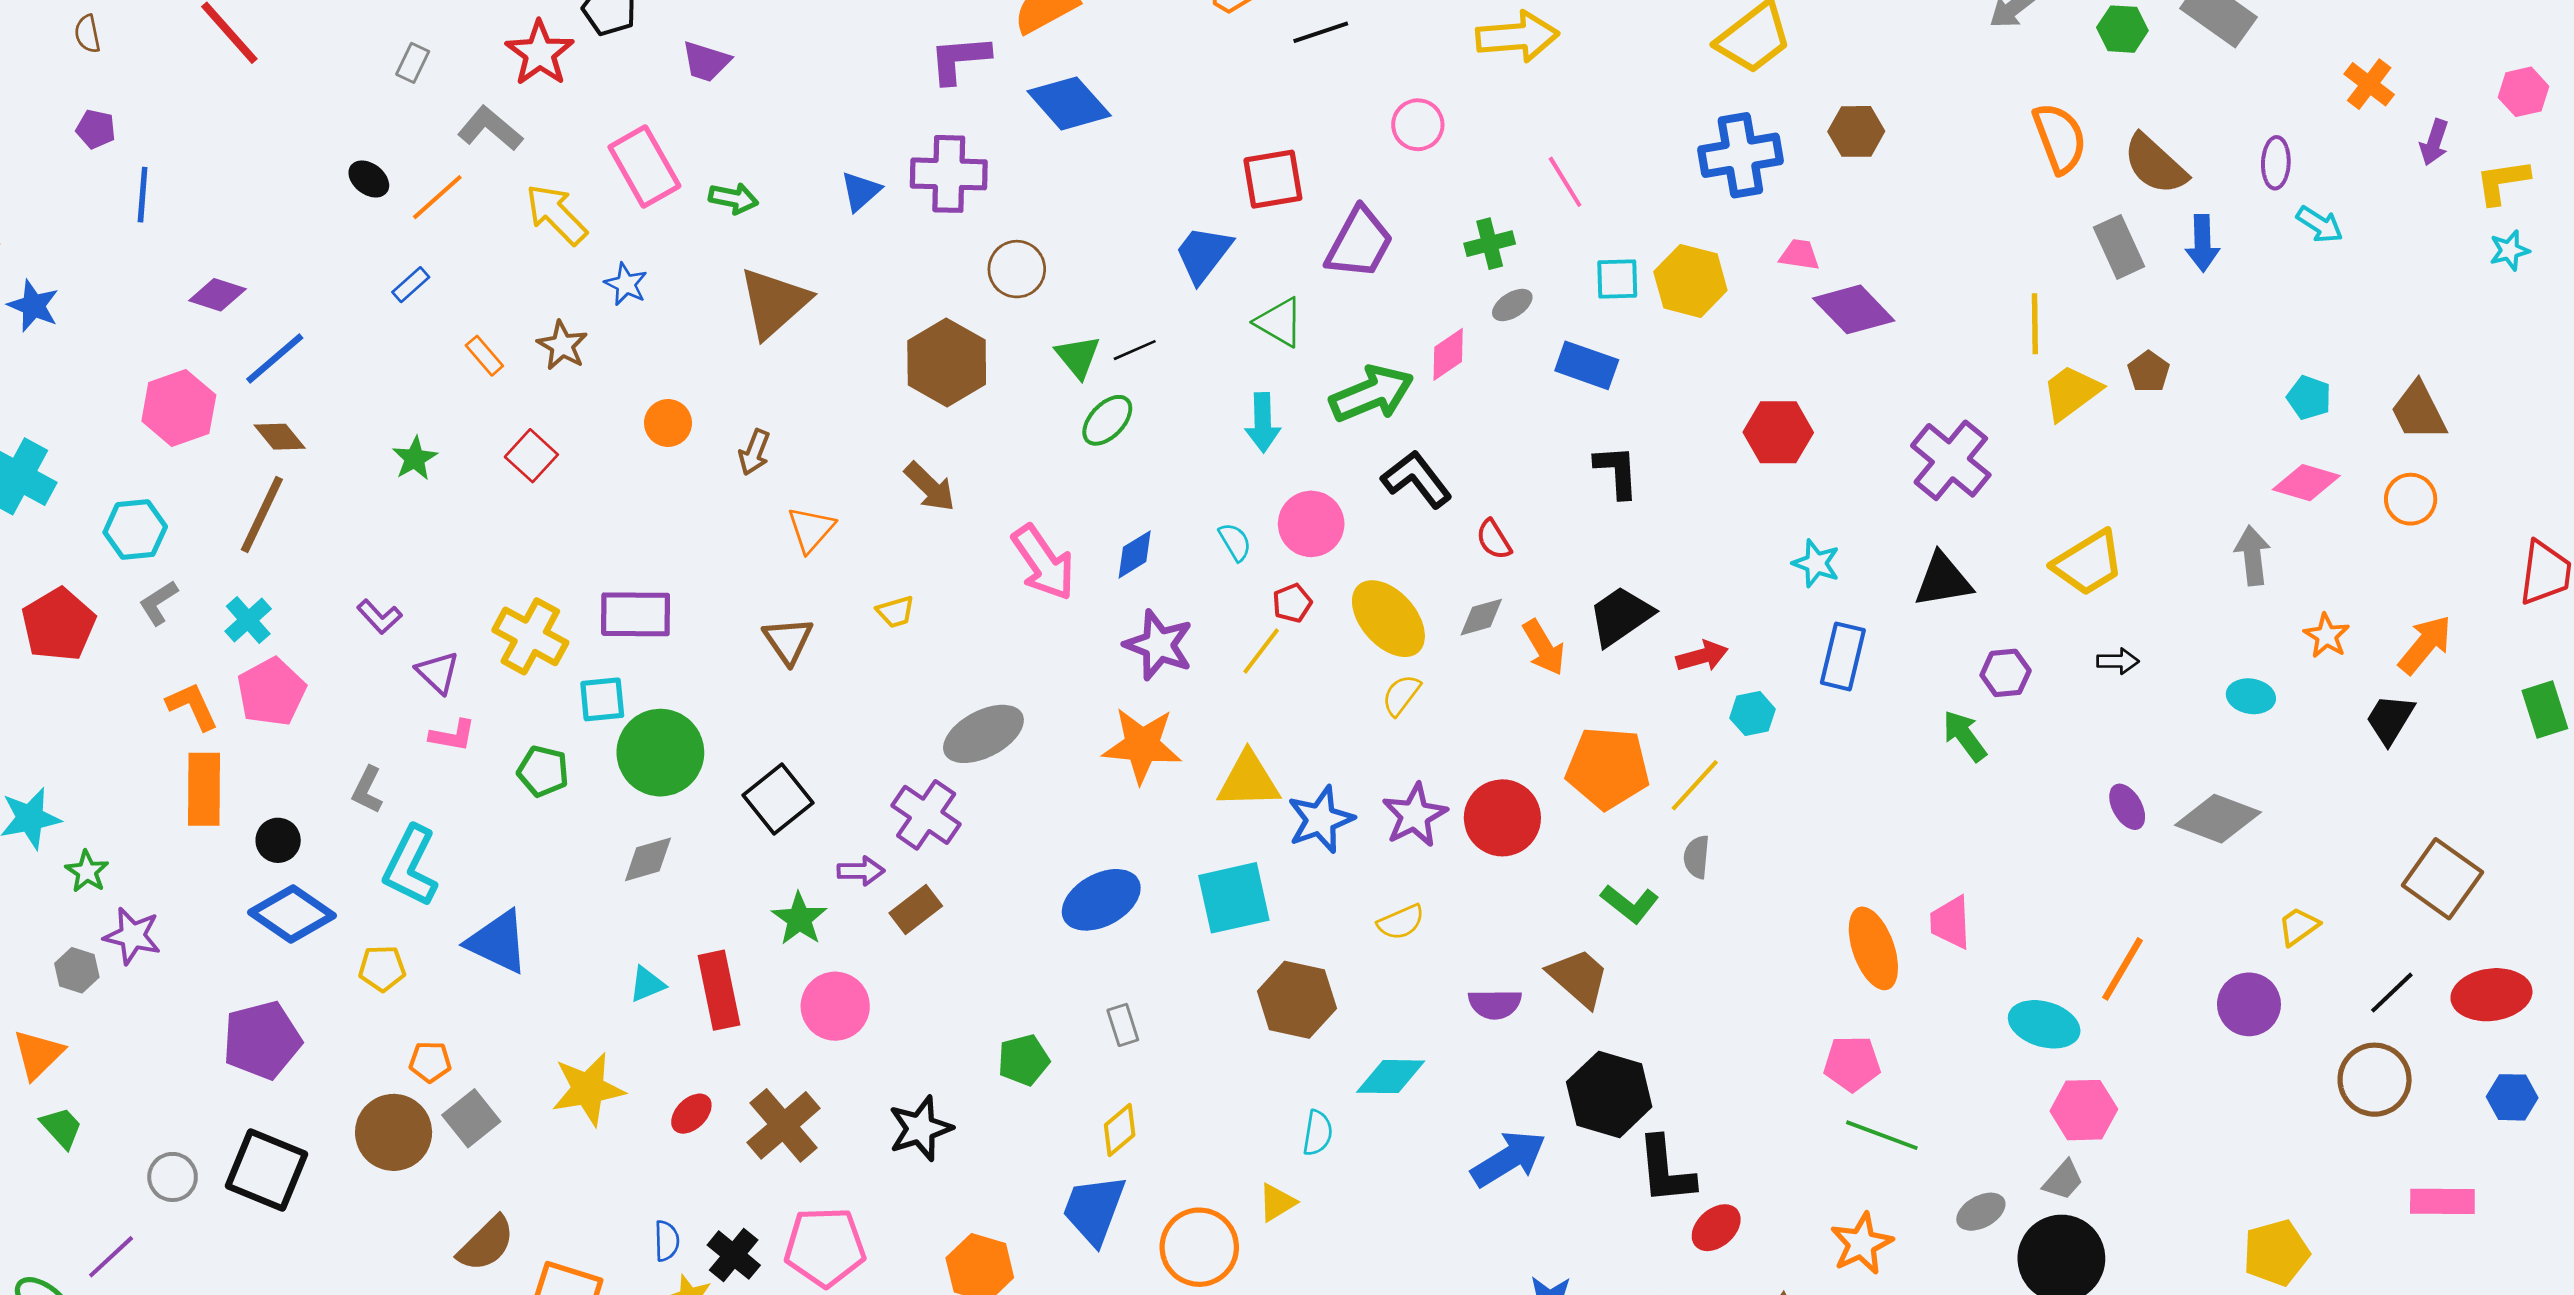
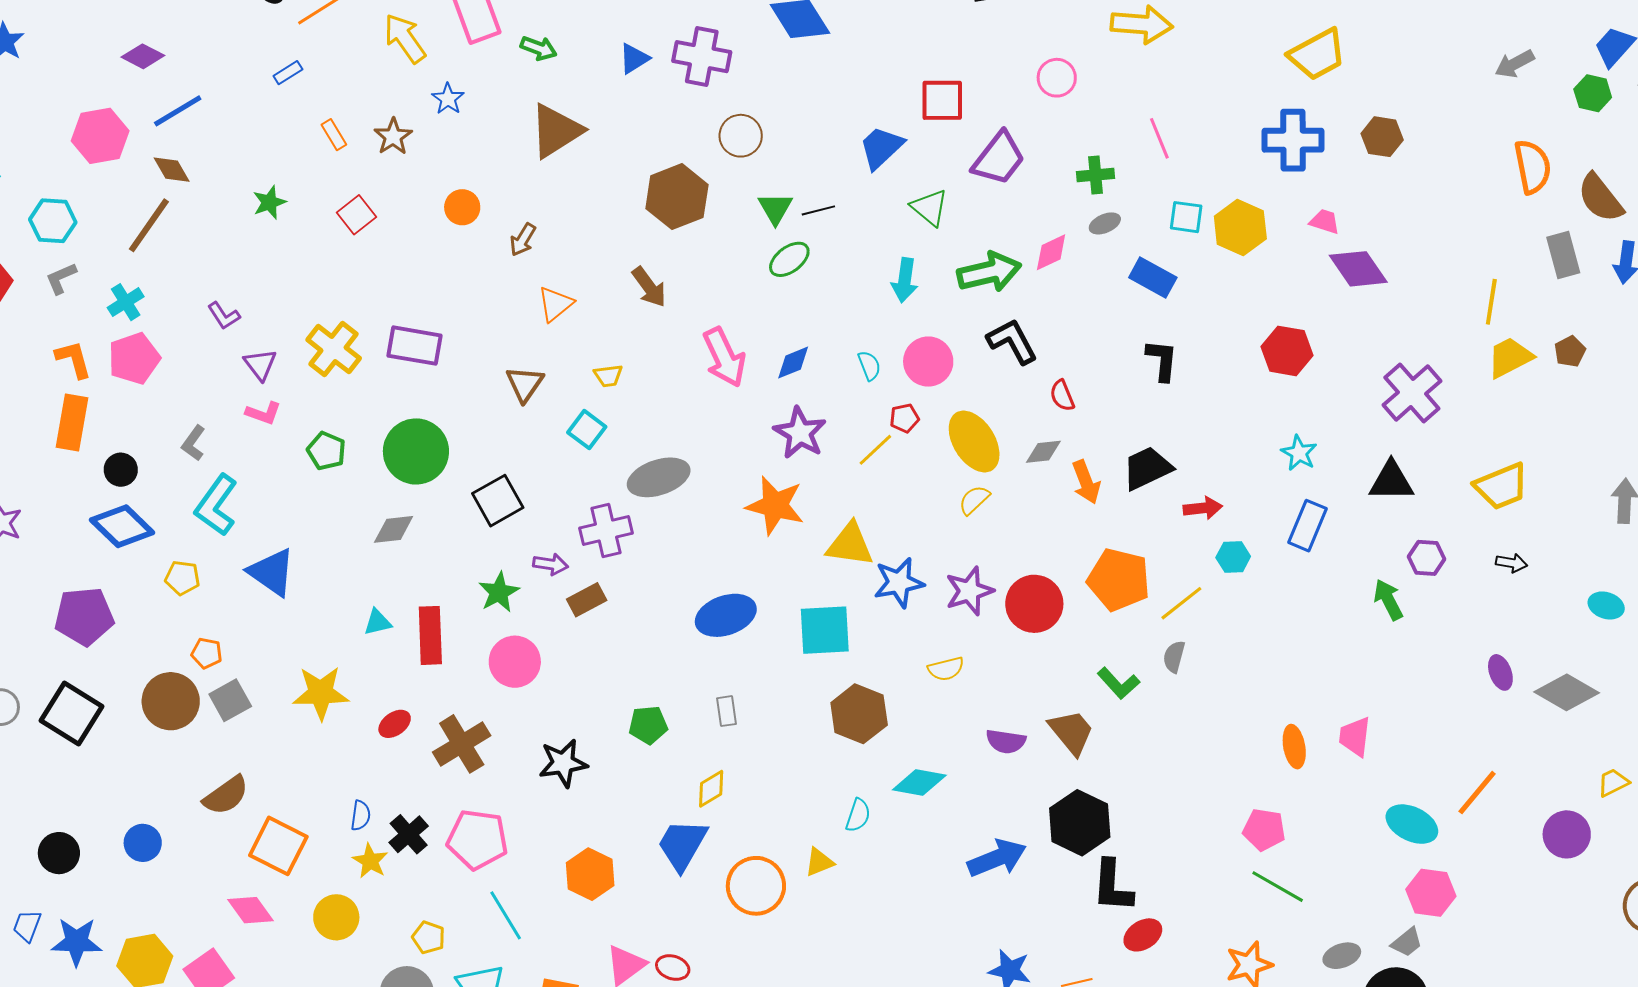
cyan square: (602, 699) -> (587, 430), moved, turned 33
purple cross: (926, 815) -> (606, 531), turned 33
orange ellipse: (1873, 948) -> (1294, 747), size x0.7

